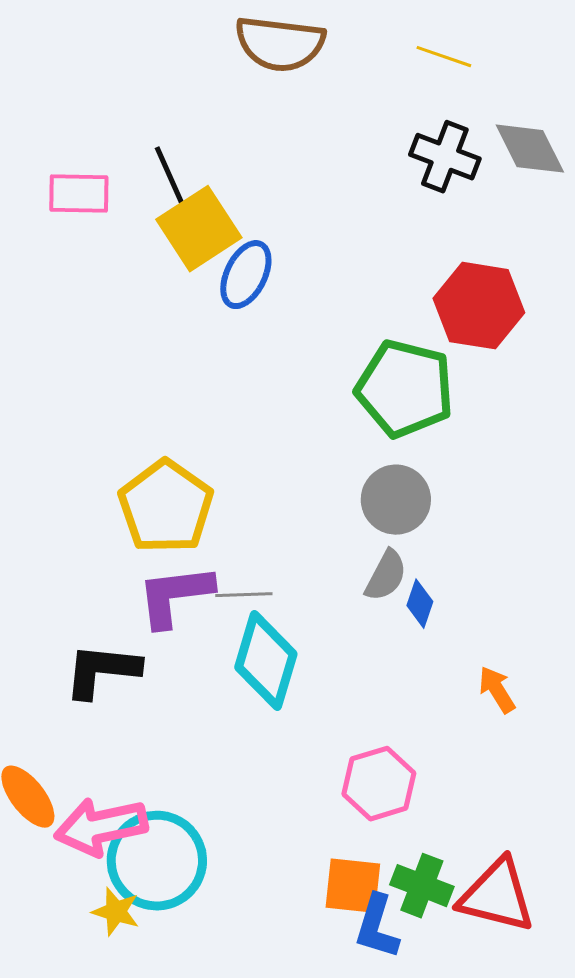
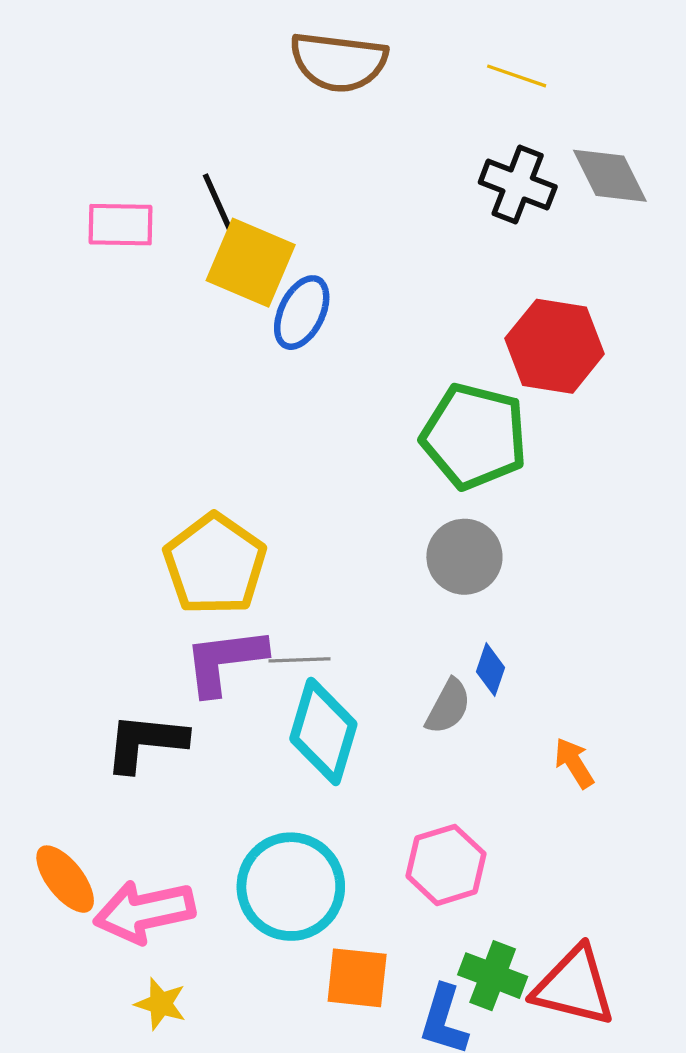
yellow square: (199, 229) -> (251, 263), turned -34
gray semicircle: (386, 576) -> (448, 706), moved
cyan circle: (157, 861) -> (291, 887), moved
orange square: (353, 886) -> (357, 978), moved

